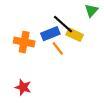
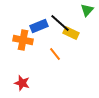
blue rectangle: (50, 34) -> (39, 26), moved
orange line: (58, 48) -> (55, 54), moved

